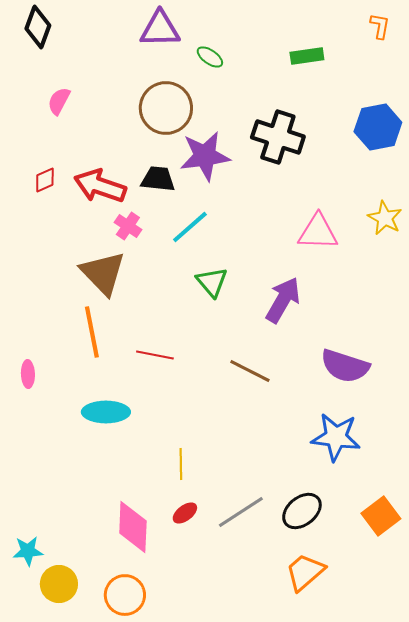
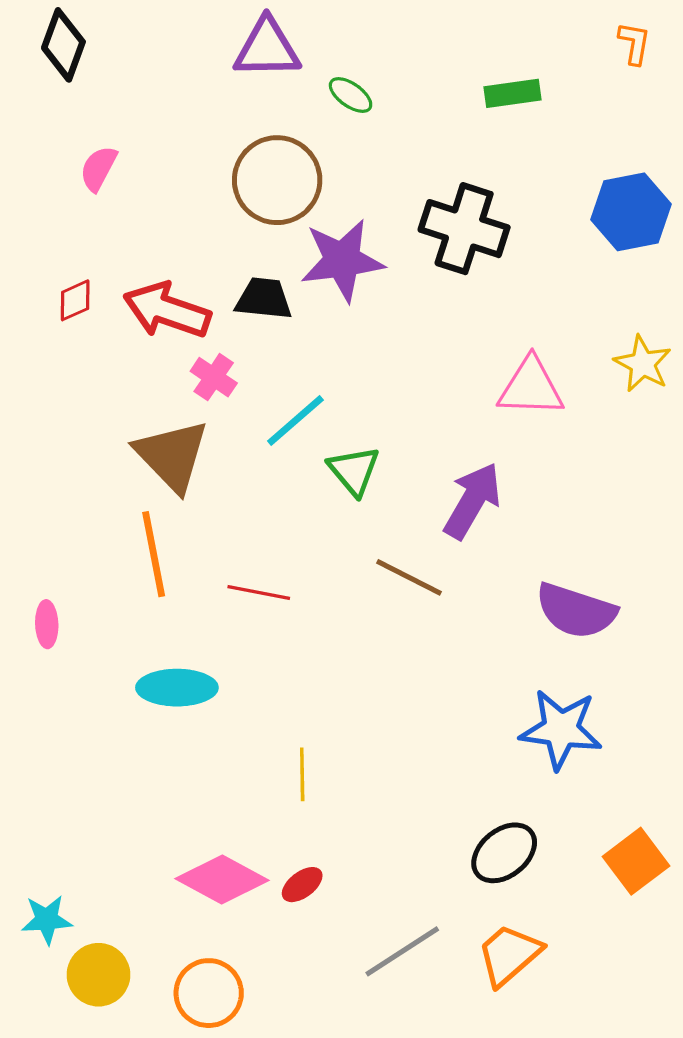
cyan line: (190, 227) -> (295, 421), moved
brown line: (250, 371) -> (409, 577), moved
gray line: (241, 512) -> (402, 951), moved
red ellipse: (185, 513) -> (302, 885), moved
pink diamond: (133, 527) -> (222, 880), turned -64

